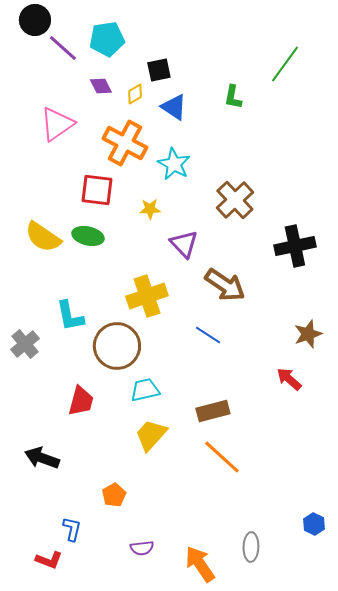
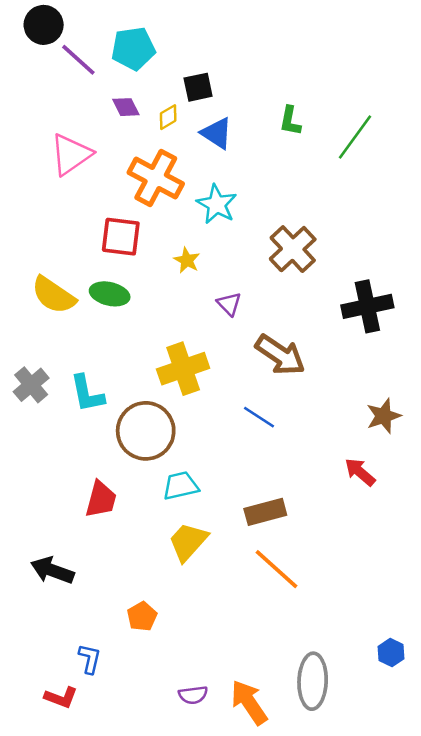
green line: (285, 64) -> (355, 137), moved
yellow star: (150, 209) -> (187, 260), turned 30
purple triangle: (184, 244) -> (229, 304), size x0.7
gray cross: (25, 344) -> (31, 385), moved
gray ellipse: (251, 547) -> (313, 681), size x1.5
purple semicircle: (142, 548) -> (193, 695), moved

